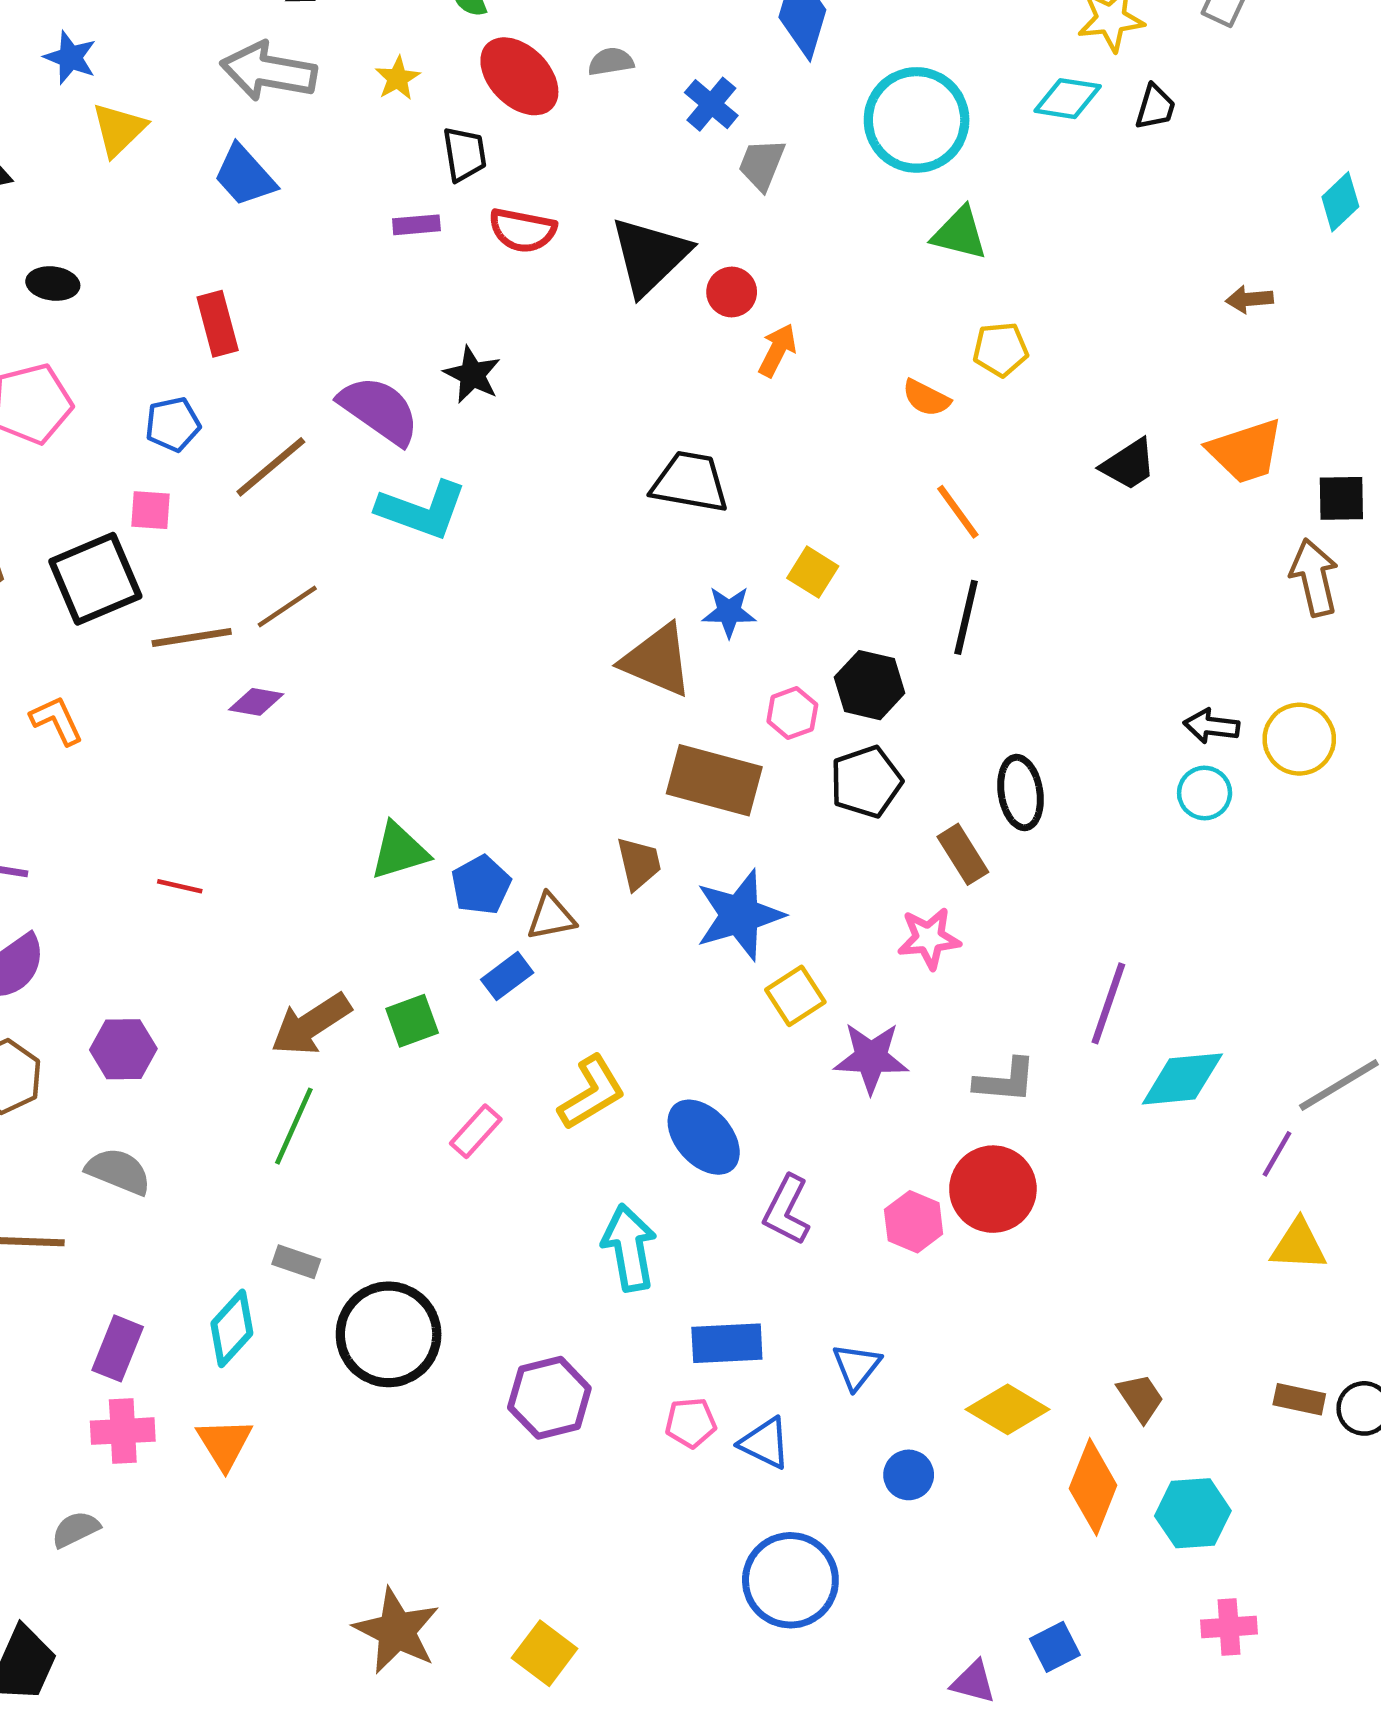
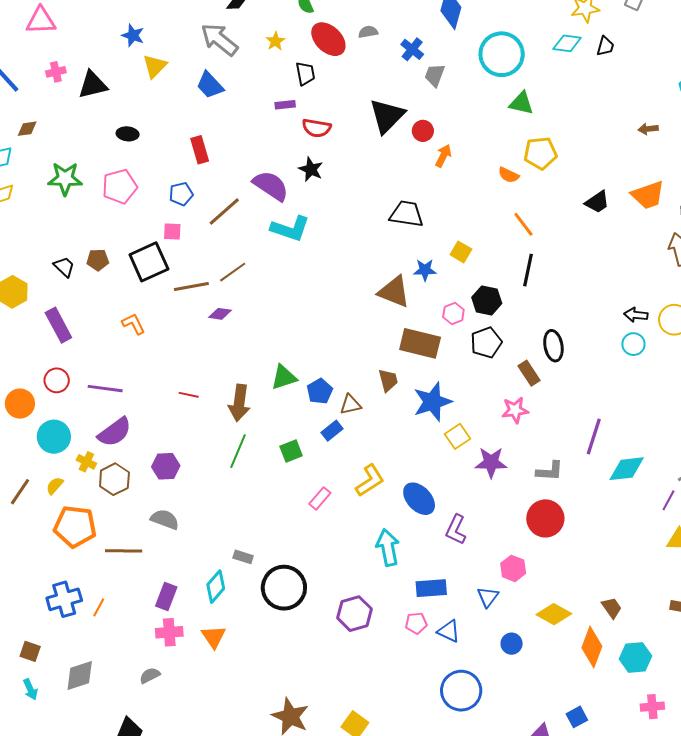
gray arrow: (269, 71) -> (219, 39), turned 30
red semicircle: (522, 230) -> (317, 128), moved
yellow pentagon: (1000, 349) -> (540, 153), size x1.4
brown arrow: (311, 1024) -> (239, 403), moved, turned -48
green line: (294, 1126) -> (238, 451), moved
pink hexagon: (914, 1222) -> (513, 568), moved

